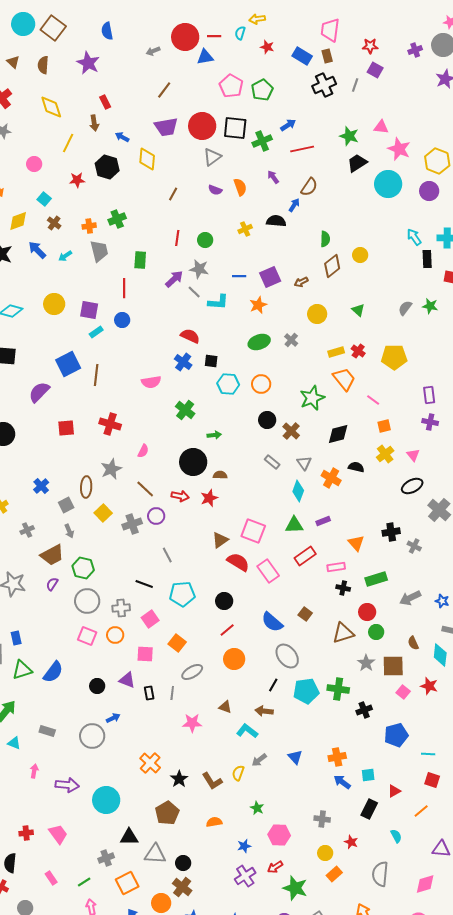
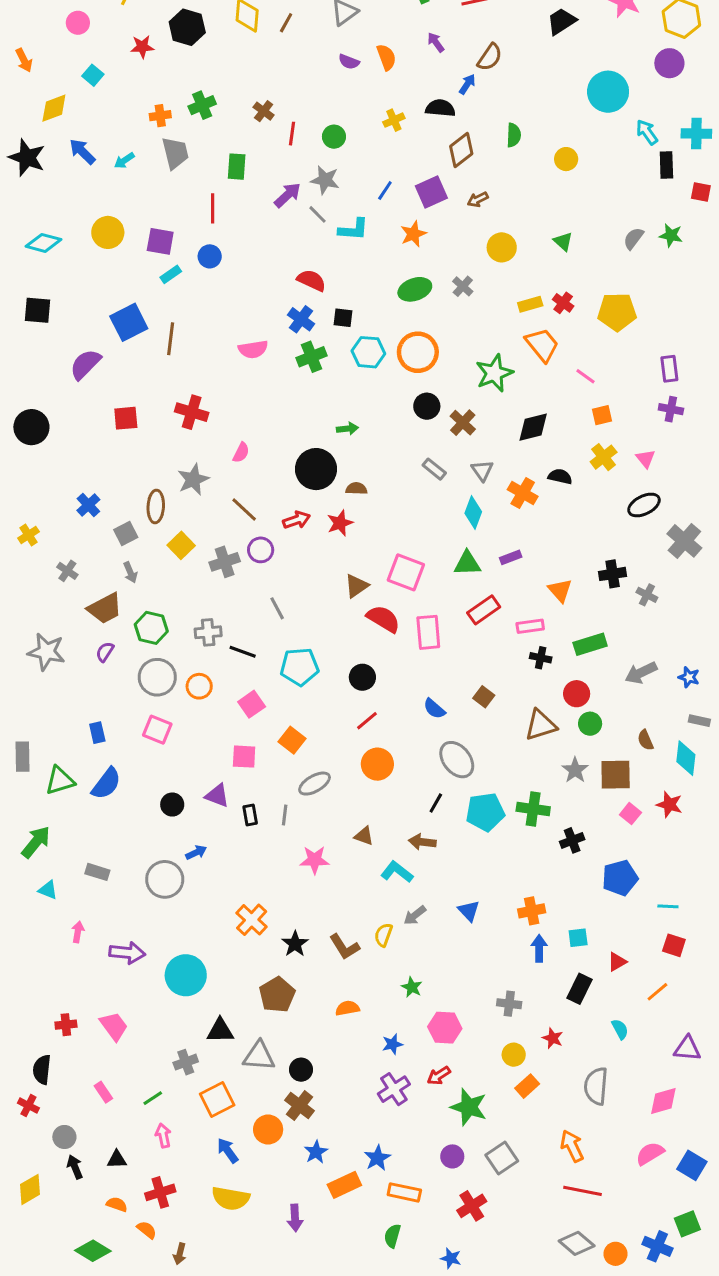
cyan circle: (388, 184) -> (608, 92), moved
brown line: (173, 194) -> (286, 23), moved
brown cross: (54, 223) -> (264, 111), moved
brown diamond: (332, 266) -> (461, 150), moved
blue line: (239, 276) -> (385, 191), turned -56
orange circle: (261, 384) -> (418, 352), size x1.4
green cross: (185, 410) -> (312, 357), moved, turned 30
red arrow: (180, 496) -> (297, 520), turned -30
gray cross: (27, 530) -> (67, 571), turned -32
pink rectangle: (268, 571) -> (428, 632), turned 30
gray cross: (121, 608) -> (208, 632), moved
blue semicircle: (272, 622) -> (434, 709), size x0.7
orange circle: (115, 635) -> (199, 686), moved
blue rectangle: (16, 638) -> (97, 733), moved
blue arrow: (342, 782) -> (539, 948), turned 54

